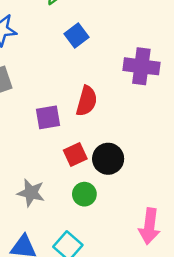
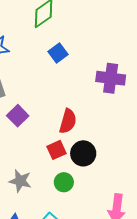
red semicircle: (87, 101) -> (68, 121), moved
purple square: (48, 117) -> (18, 116), moved, turned -35

